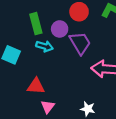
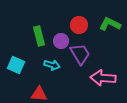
cyan arrow: (45, 46) -> (52, 65), moved

